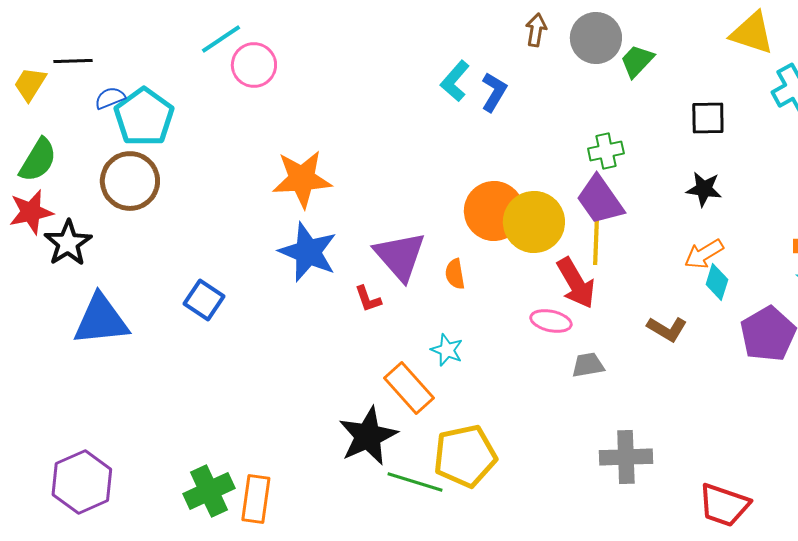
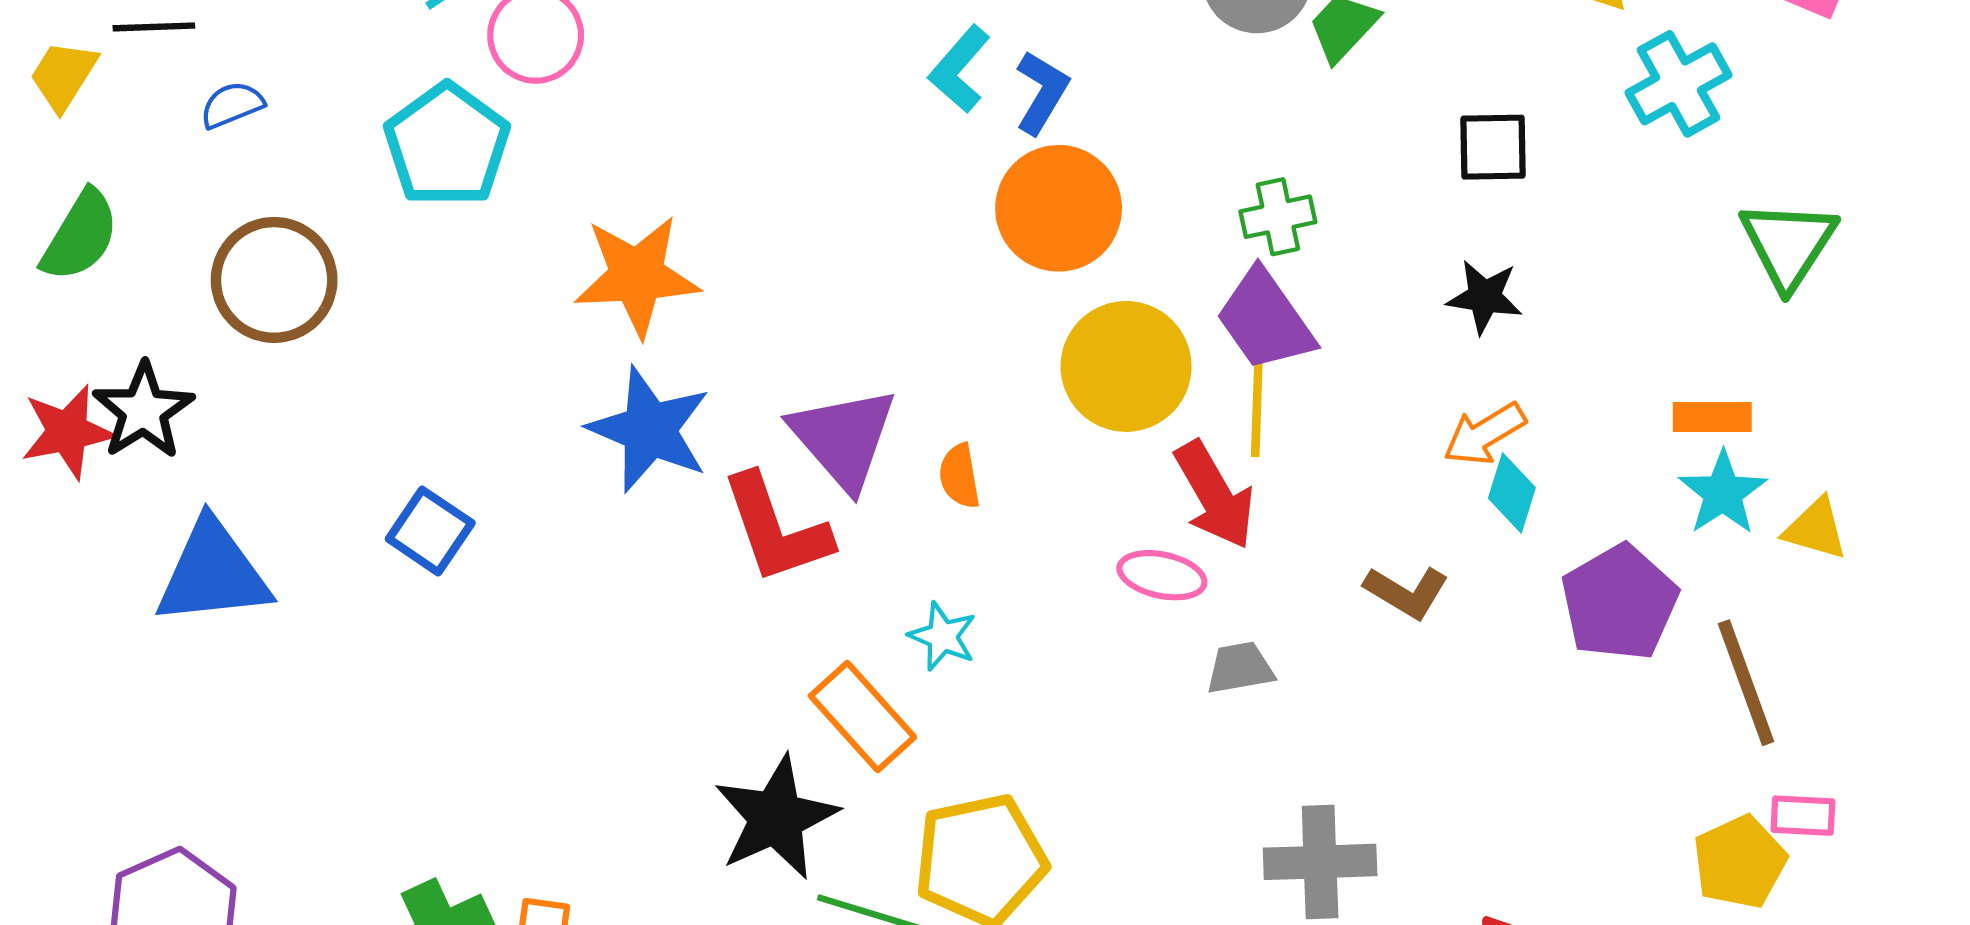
cyan pentagon: (144, 117) -> (447, 145), moved
orange circle: (494, 211) -> (1059, 208), moved
red star: (31, 212) -> (67, 432), moved
red L-shape: (368, 299) -> (776, 529), size x2.0

